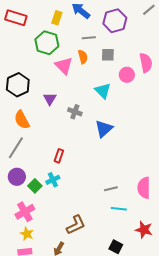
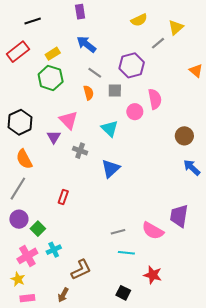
red rectangle: (16, 18) -> (18, 52), turned -55
yellow rectangle: (57, 18) -> (53, 54), moved, turned 40
purple hexagon: (115, 21) -> (132, 65), moved
gray line: (89, 38) -> (95, 73), turned 40
pink triangle: (64, 66) -> (68, 120), moved
cyan cross: (53, 180) -> (54, 250), moved
pink semicircle: (144, 188) -> (153, 231), turned -60
yellow star: (27, 234) -> (18, 279), moved

